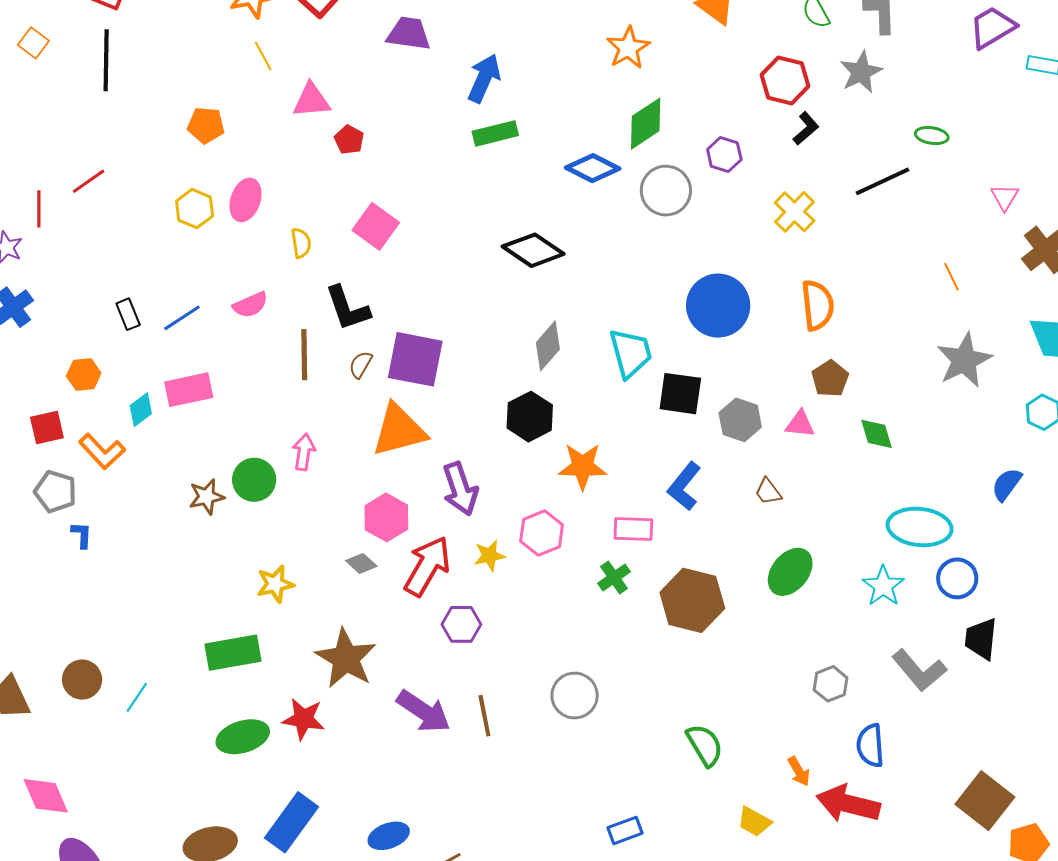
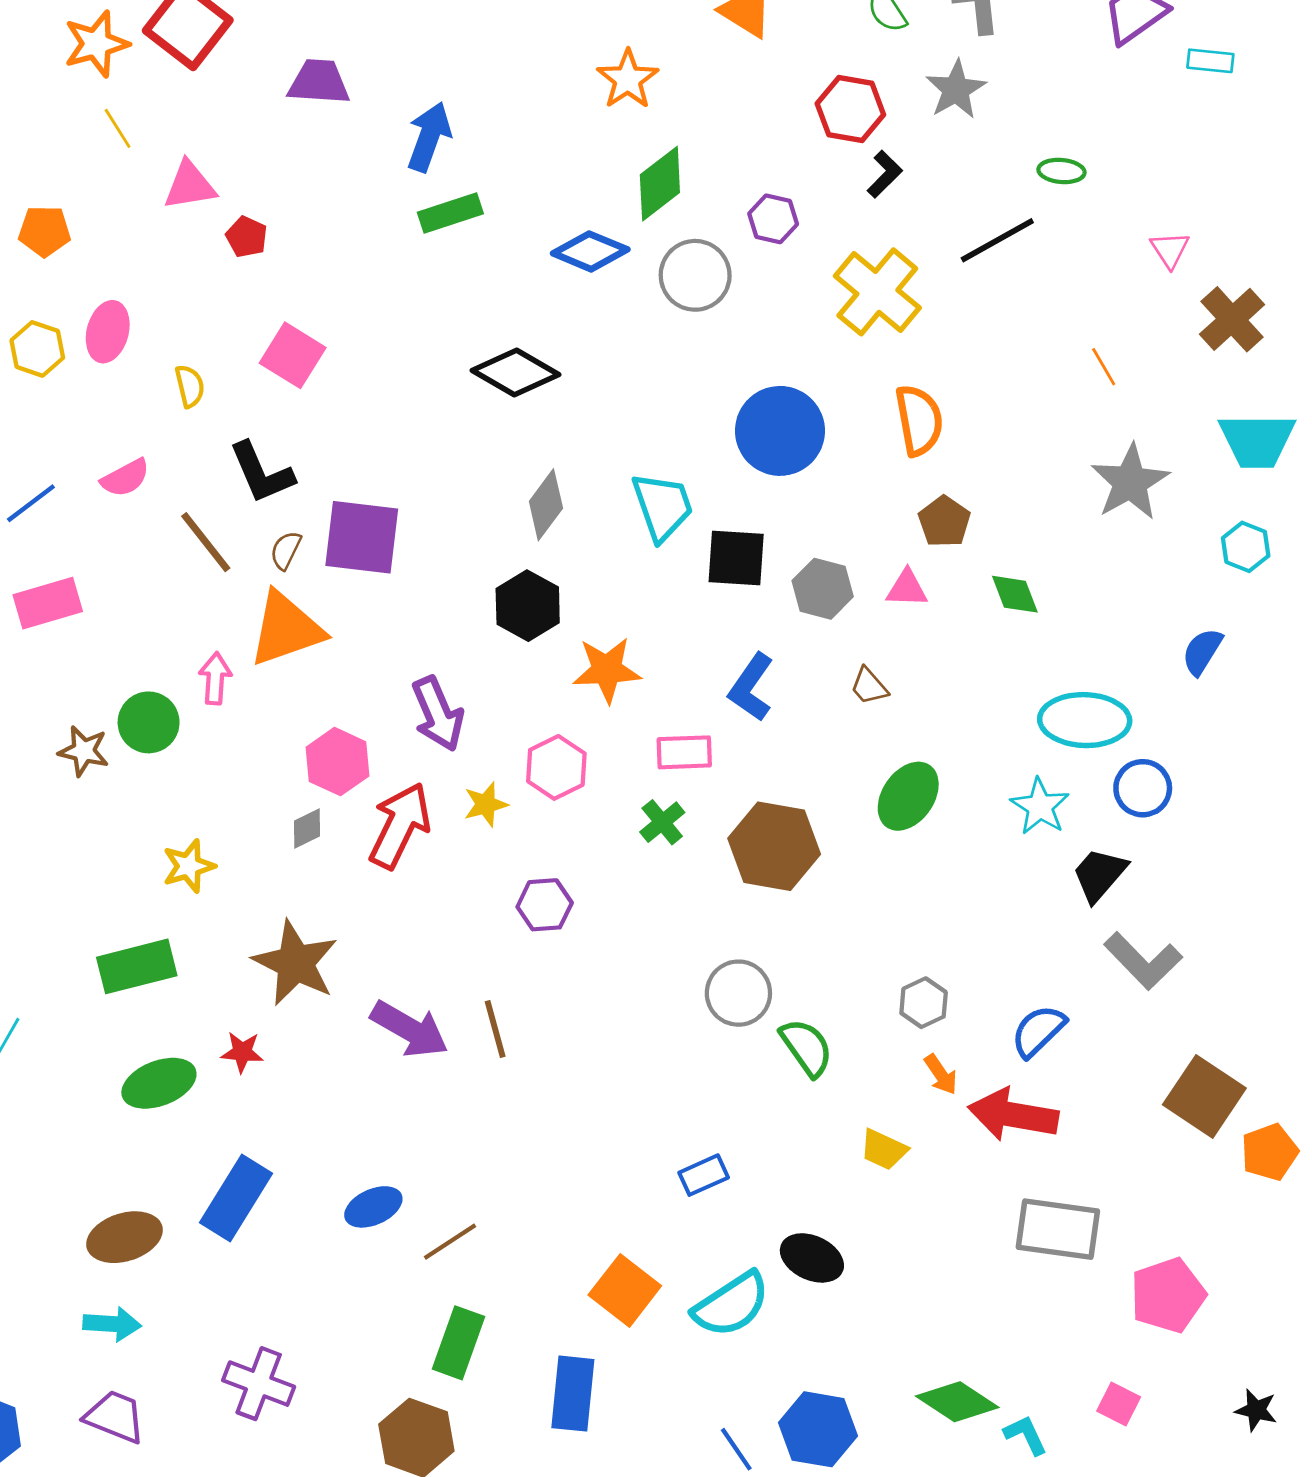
yellow cross: (795, 212) -> (877, 292), size x1.5
brown line: (304, 355) -> (206, 542), turned -33
orange triangle: (399, 430) -> (286, 629), moved
brown star: (206, 497) -> (84, 751), turned 30
gray diamond: (361, 563) -> (307, 828), turned -64
purple hexagon: (461, 624) -> (545, 905), moved
black trapezoid: (981, 639) -> (1099, 875), moved, turned 39
gray L-shape: (919, 670) -> (1143, 961), moved
gray hexagon: (831, 684) -> (924, 1003), moved
gray circle: (575, 696) -> (738, 993), moved
red star: (303, 719) -> (242, 1052), size x0.7
blue semicircle: (870, 745) -> (1038, 1031), turned 54

